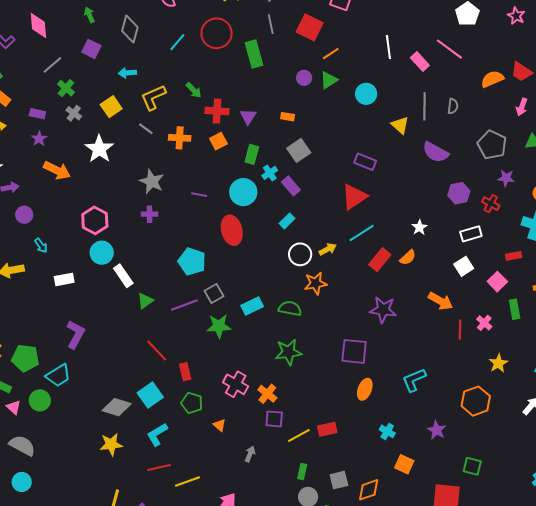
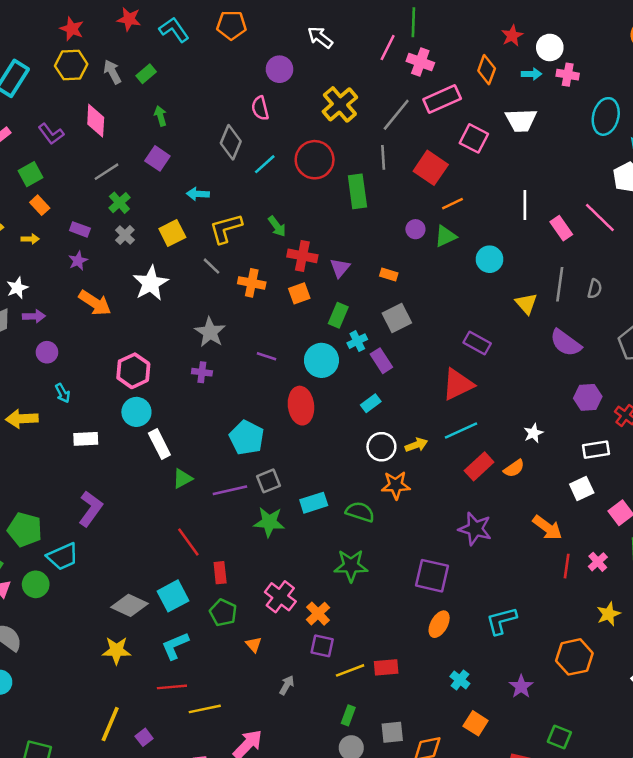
gray diamond: (130, 29) -> (231, 142), moved

